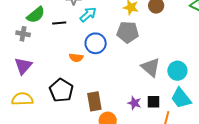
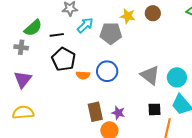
gray pentagon: (128, 32) -> (111, 33), moved
blue circle: (96, 43) -> (107, 71), moved
orange semicircle: (76, 58) -> (83, 75), moved
black pentagon: (61, 90) -> (64, 59), moved
purple star: (134, 103) -> (118, 113), moved

